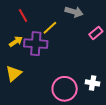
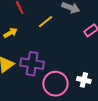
purple cross: (36, 44) -> (32, 64), moved

